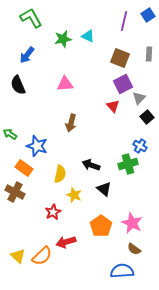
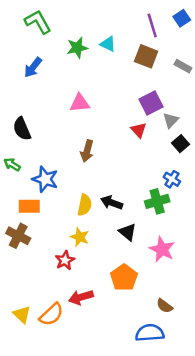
purple line: (124, 21) -> (152, 26), turned -30
gray rectangle: (149, 54) -> (183, 66), turned -64
brown square: (120, 58) -> (146, 56), moved
black semicircle: (18, 85) -> (22, 129), moved
orange rectangle: (24, 168) -> (29, 206), turned -36
yellow semicircle: (60, 174) -> (85, 205), moved
yellow star: (74, 195) -> (80, 237), moved
pink star: (132, 223) -> (162, 249), moved

